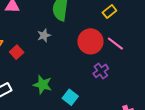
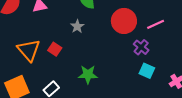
pink line: (115, 44) -> (156, 24), moved, turned -48
cyan square: (70, 97) -> (147, 71), moved

